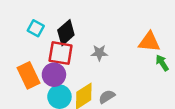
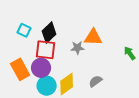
orange triangle: (149, 42) -> (93, 37), moved
gray semicircle: (107, 97) -> (95, 81), moved

